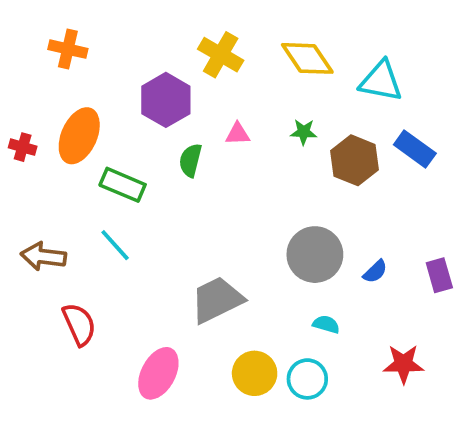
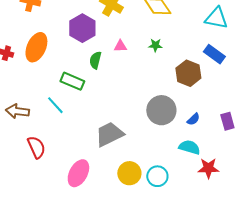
cyan triangle: (381, 81) -> (216, 18), moved
brown hexagon: (354, 160) -> (188, 73), moved
green rectangle: (123, 185) -> (72, 81), moved
cyan semicircle: (326, 324) -> (189, 147), moved, size x1.5

